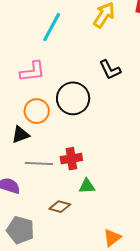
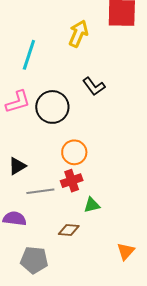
black circle: (73, 98) -> (52, 107), moved
orange circle: (37, 111) -> (74, 152), moved

